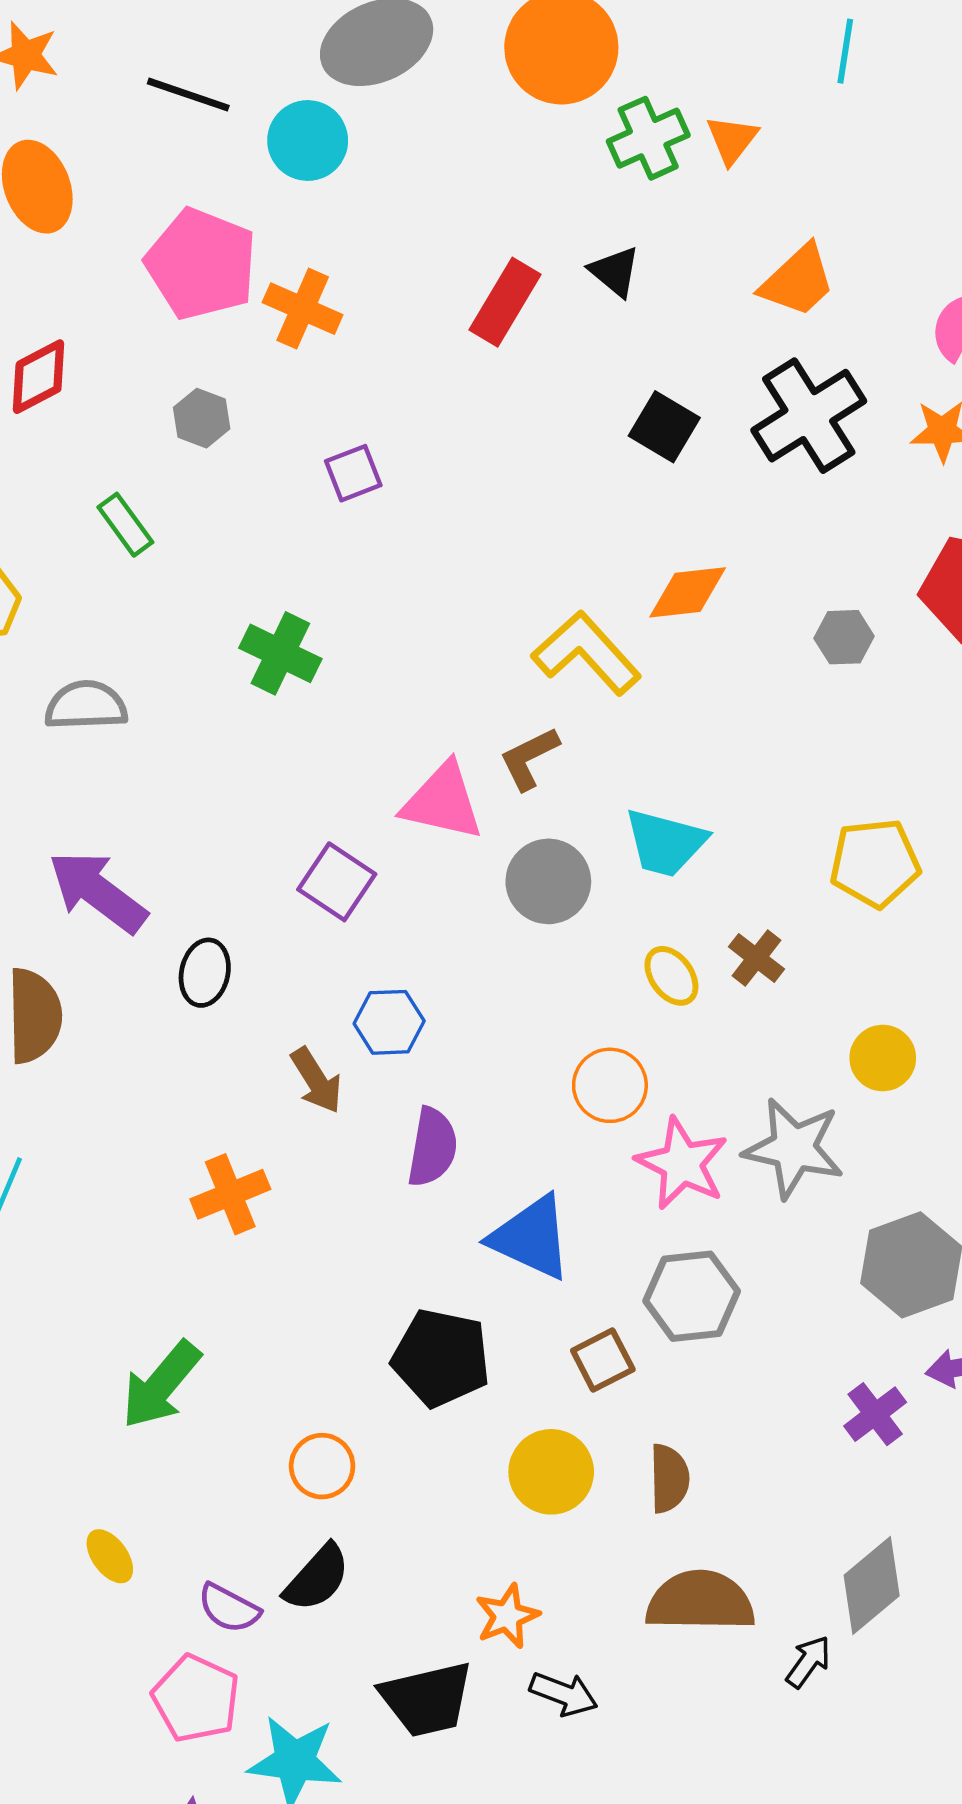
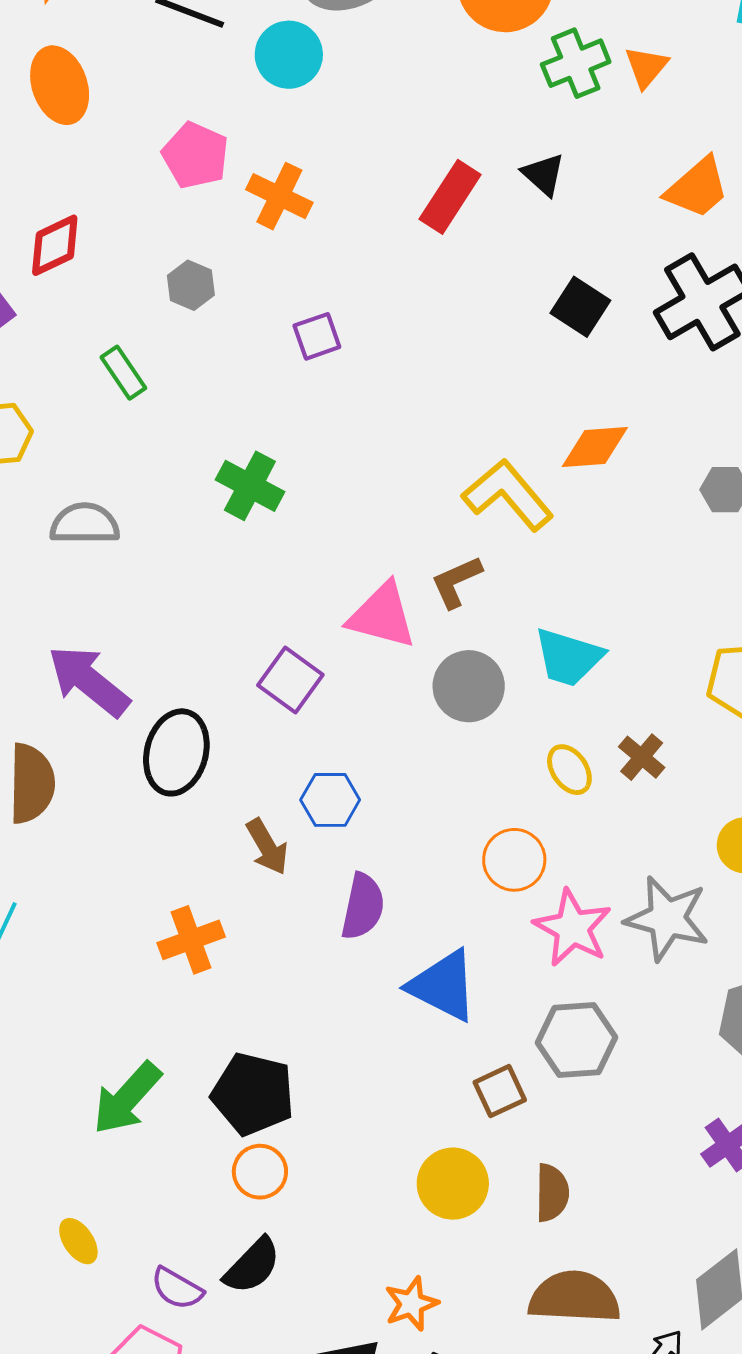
pink pentagon: (201, 264) -> (195, 155), size x0.7
black ellipse: (205, 973) -> (176, 752), size x1.5
black pentagon: (441, 1358) -> (253, 1094), moved

